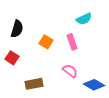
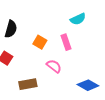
pink semicircle: (70, 71) -> (54, 66), moved

